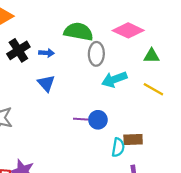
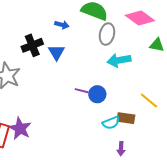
black cross: (18, 50) -> (32, 45), moved
yellow line: (153, 89) -> (149, 100), moved
cyan semicircle: (118, 147) -> (111, 123), turned 48

